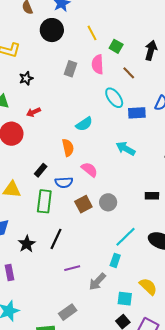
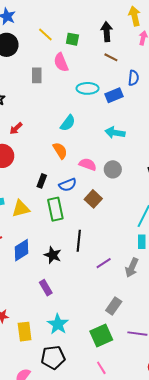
brown line: (129, 73) -> (111, 57), moved
cyan ellipse: (114, 98) -> (88, 88), turned -35
gray circle: (108, 202) -> (113, 169), moved

